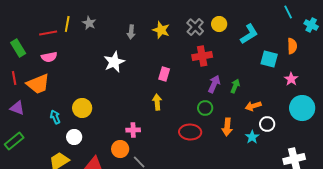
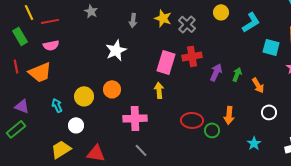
yellow line: (67, 24) -> (29, 12), moved, turned -35
gray cross: (195, 27) -> (187, 24), moved
red cross: (202, 56) -> (192, 56), moved
pink rectangle: (164, 74) -> (166, 62), size x1.6
orange arrow: (253, 106) -> (258, 85), moved, turned -105
purple triangle: (17, 108) -> (22, 106), moved
green circle: (205, 108) -> (212, 130), moved
pink cross: (133, 130) -> (135, 118), size x1.6
cyan star: (252, 137) -> (254, 143), moved
orange circle: (120, 149) -> (112, 89), moved

